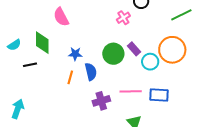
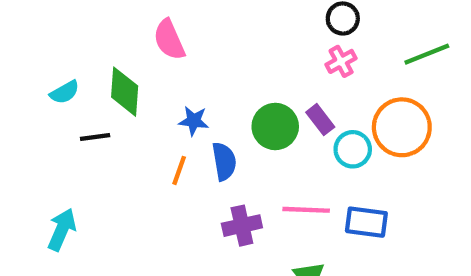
pink cross: (123, 18) -> (341, 61), moved

